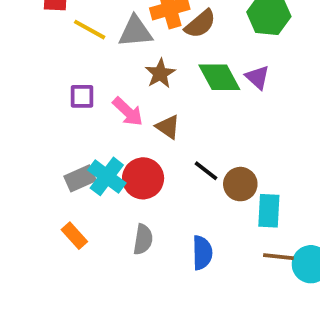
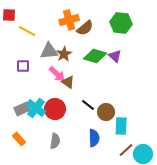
gray triangle: (135, 32) -> (49, 51), moved
green diamond: (219, 77) -> (95, 56), turned -45
pink arrow: (128, 112) -> (57, 74), moved
blue semicircle: (202, 253) -> (94, 138), moved
brown line: (278, 257) -> (126, 150), turned -49

